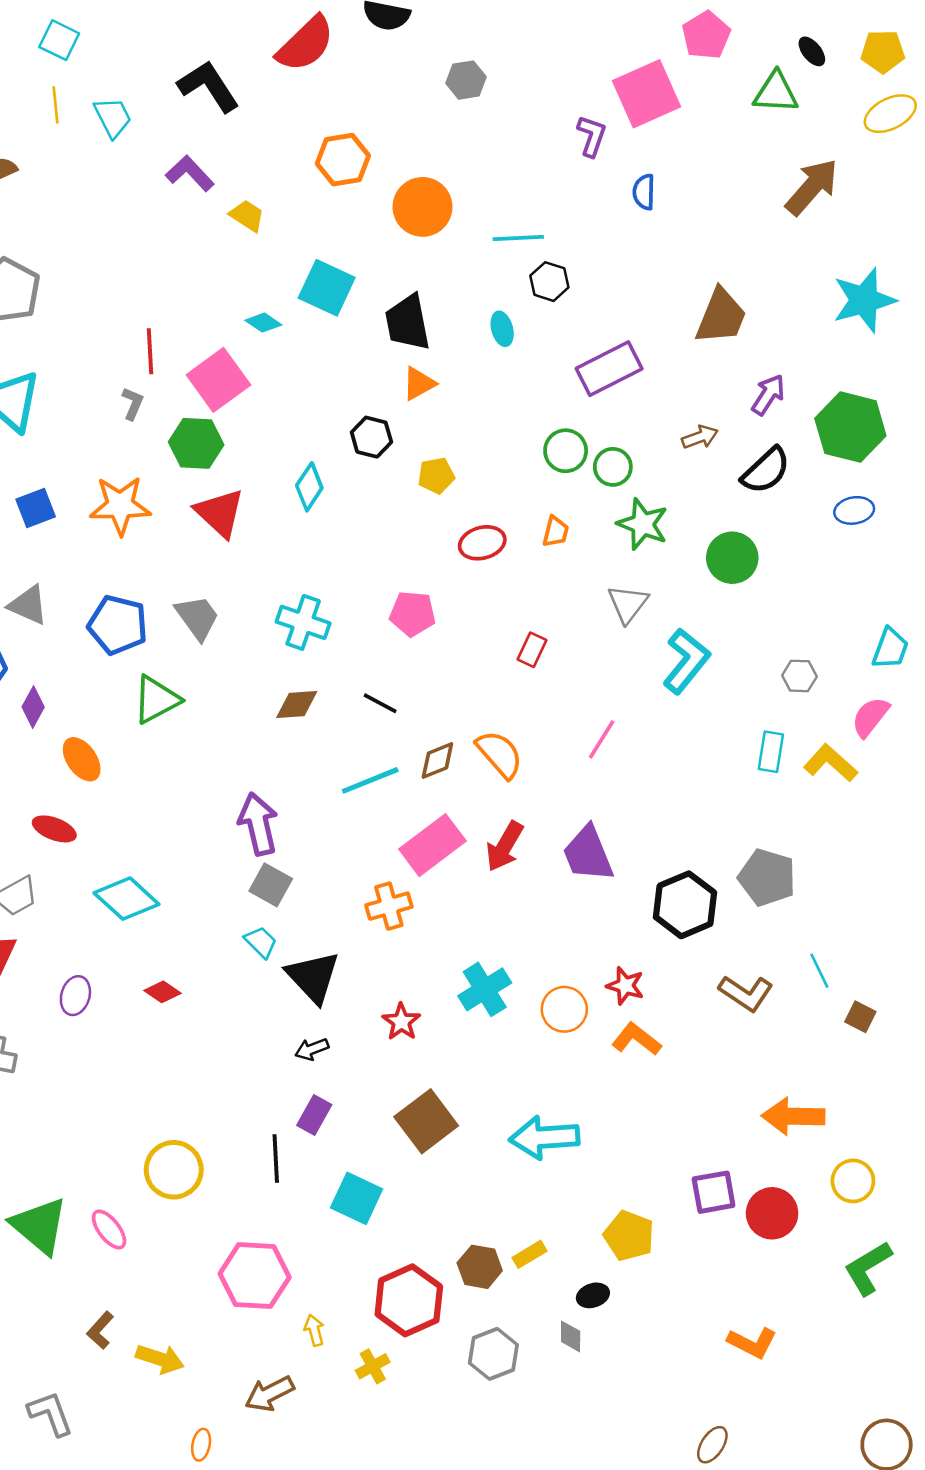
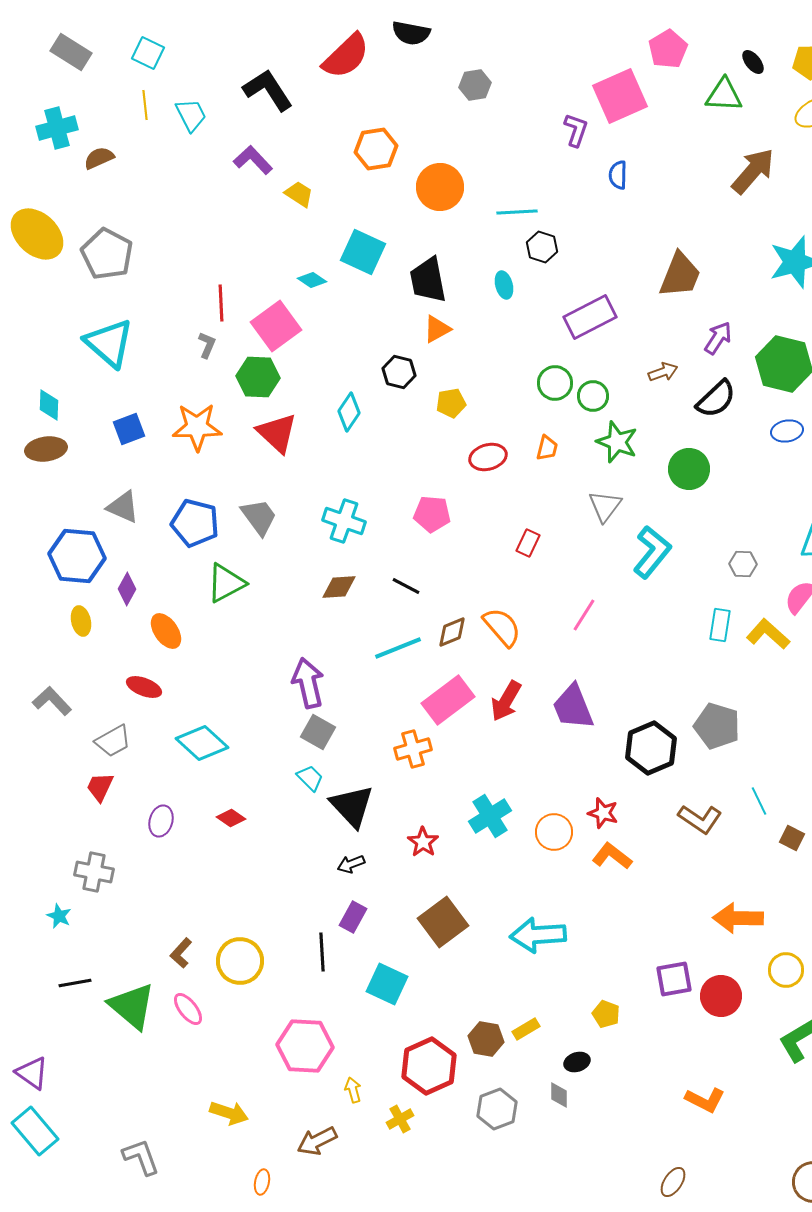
yellow pentagon: (629, 1236) -> (606, 1014), size x0.7
brown L-shape: (100, 1330) -> (181, 953), moved

